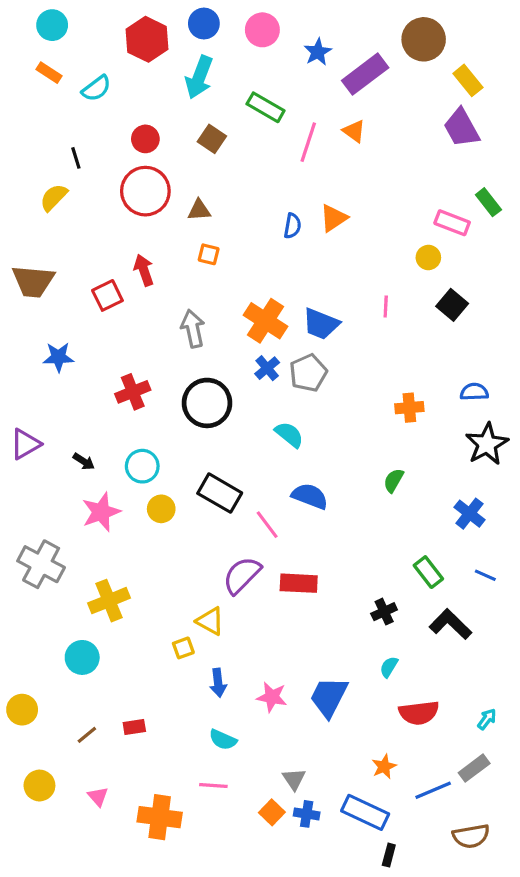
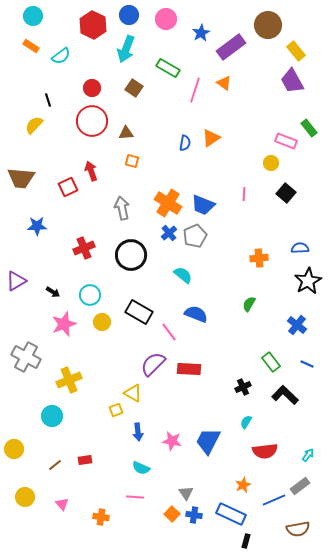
orange cross: (160, 817) -> (101, 517), size x0.6

